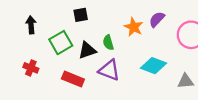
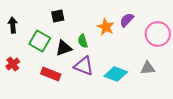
green square: (61, 43) -> (40, 41), turned -30
cyan diamond: (153, 66) -> (116, 74), moved
red cross: (31, 68) -> (13, 64), turned 32
gray triangle: (186, 81) -> (148, 68), moved

